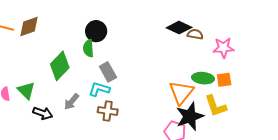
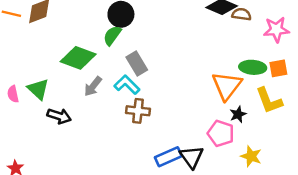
green semicircle: (88, 48) -> (112, 35), turned 42
green diamond: (60, 66) -> (78, 58), turned 68
cyan L-shape: (99, 89) -> (127, 85), turned 30
gray arrow: (71, 102) -> (93, 86), moved
black star: (190, 116) -> (238, 114), size x0.5

